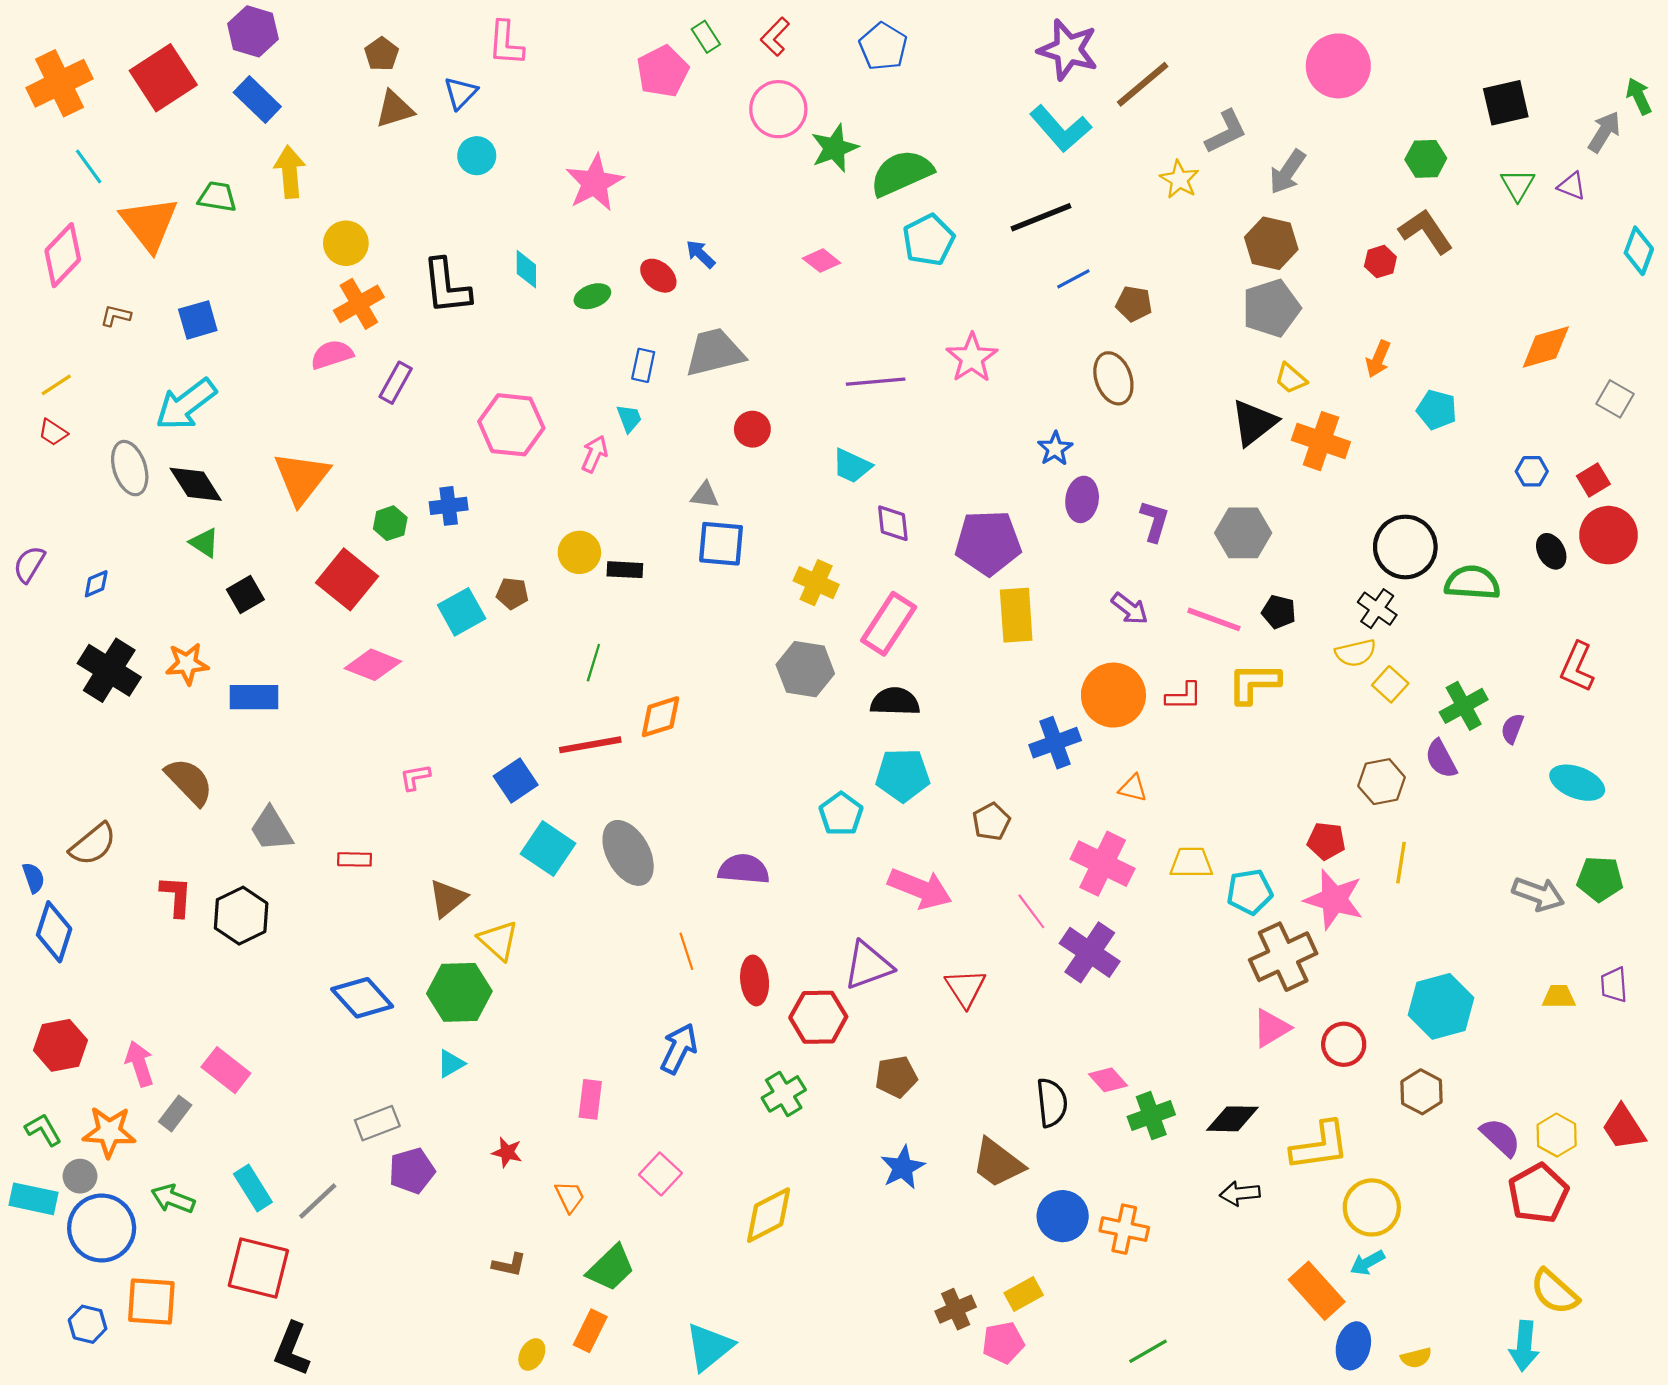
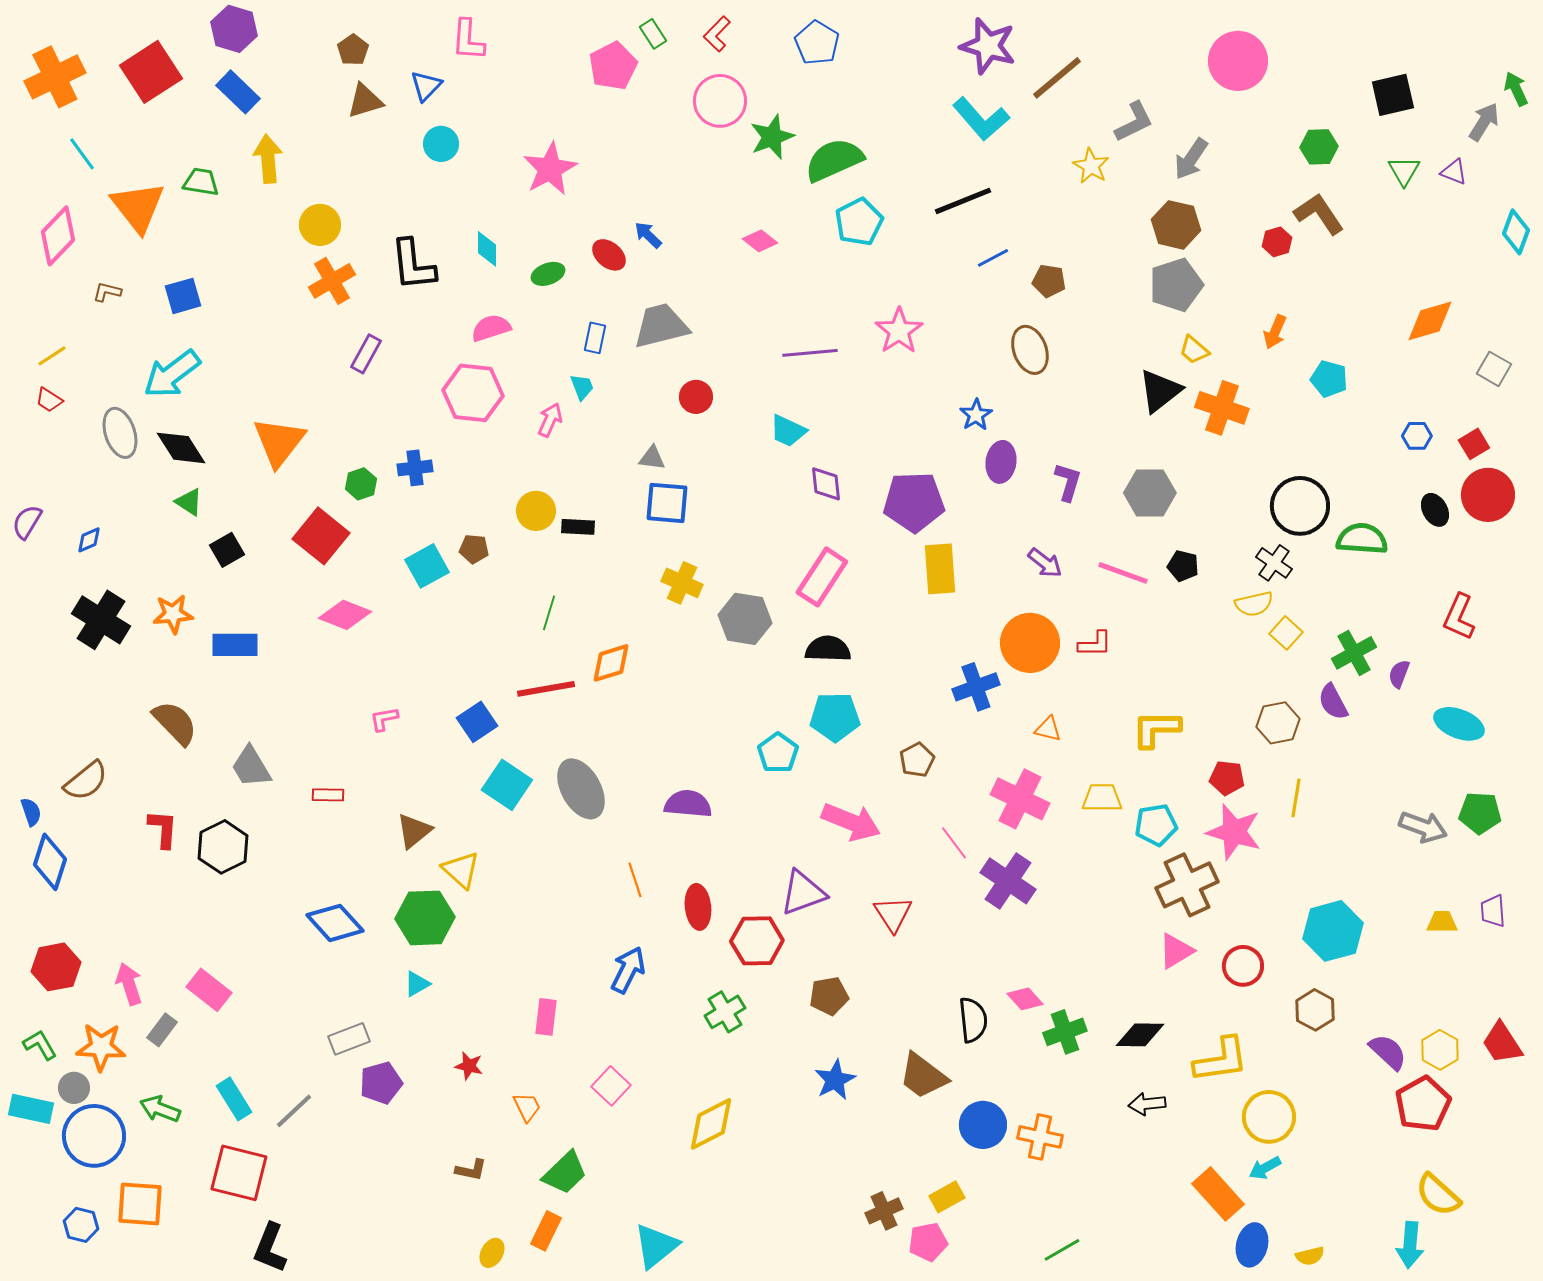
pink semicircle: (332, 355) -> (491, 328), moved
yellow cross: (816, 583) -> (682, 583), moved
yellow L-shape: (1254, 683) -> (1156, 729), moved

